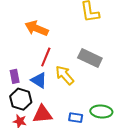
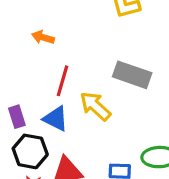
orange arrow: (37, 28) -> (43, 37), size x0.6

